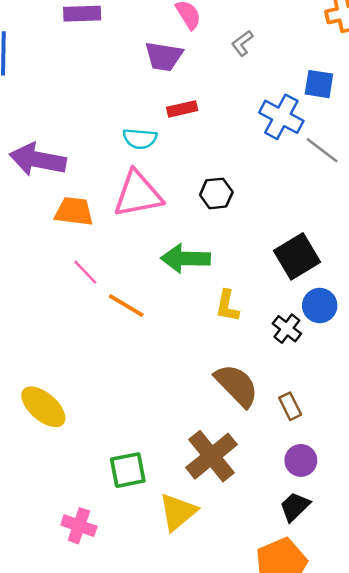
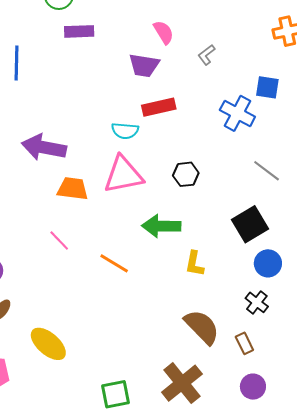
red rectangle: (182, 109) -> (159, 107), size x1.4
gray line: (322, 150) -> (267, 171), moved
pink line: (85, 272) -> (59, 240), moved
black cross: (287, 329) -> (257, 302), moved

